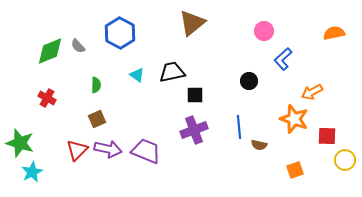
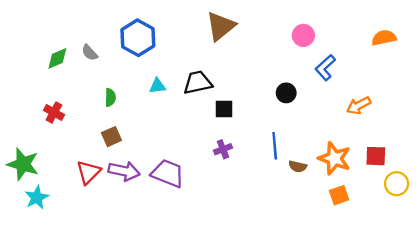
green diamond: (50, 51) -> (57, 58), size x0.7
cyan triangle: (137, 75) -> (157, 86), turned -42
orange star: (294, 119) -> (334, 158), moved
purple cross: (194, 130) -> (223, 149), size x0.6

